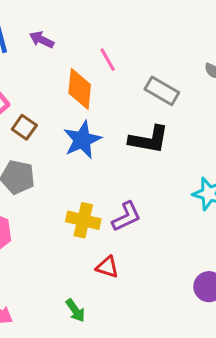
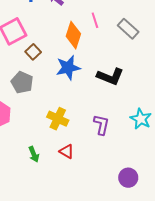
gray rectangle: (162, 91) -> (128, 29), moved
purple L-shape: (126, 217) -> (101, 125), moved, turned -65
green arrow: (75, 310) -> (34, 154), moved

